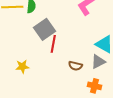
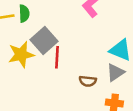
yellow star: (22, 67) -> (21, 55), moved, size x1.5

